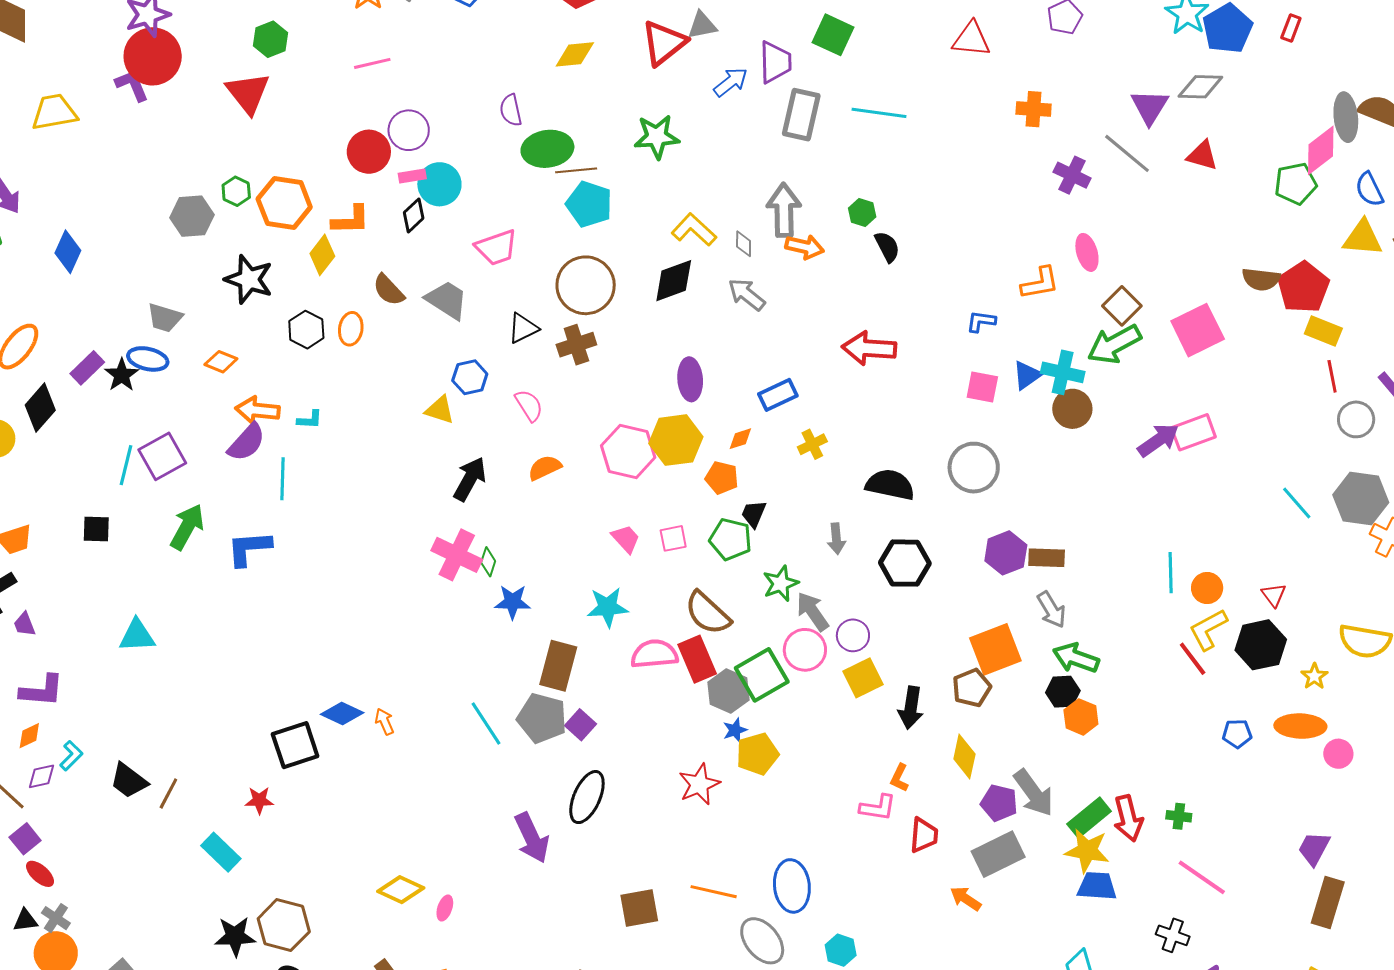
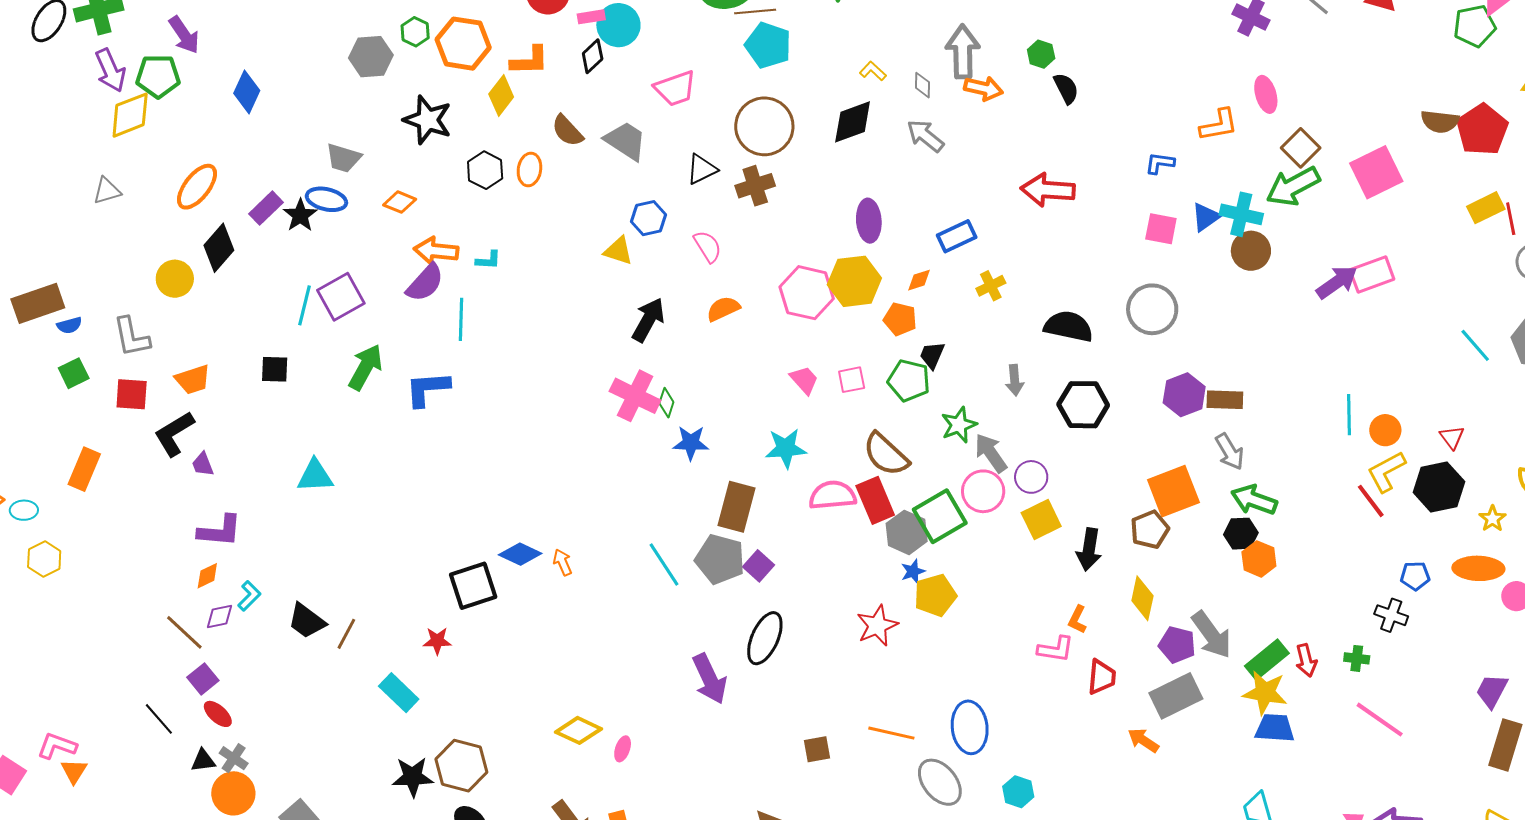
yellow L-shape: (694, 230) -> (873, 71), size x0.6
yellow rectangle: (1323, 331) -> (1486, 208), moved, turned -48
red arrow: (1128, 818) -> (1306, 660), size x0.7
brown square: (639, 908) -> (817, 749), size x0.7
black cross: (1173, 935) -> (1391, 615), moved

